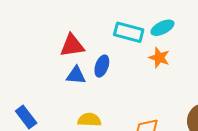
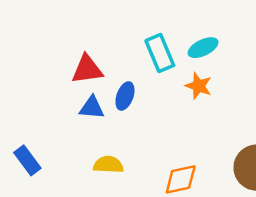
cyan rectangle: (129, 32) -> (160, 53), turned 52

